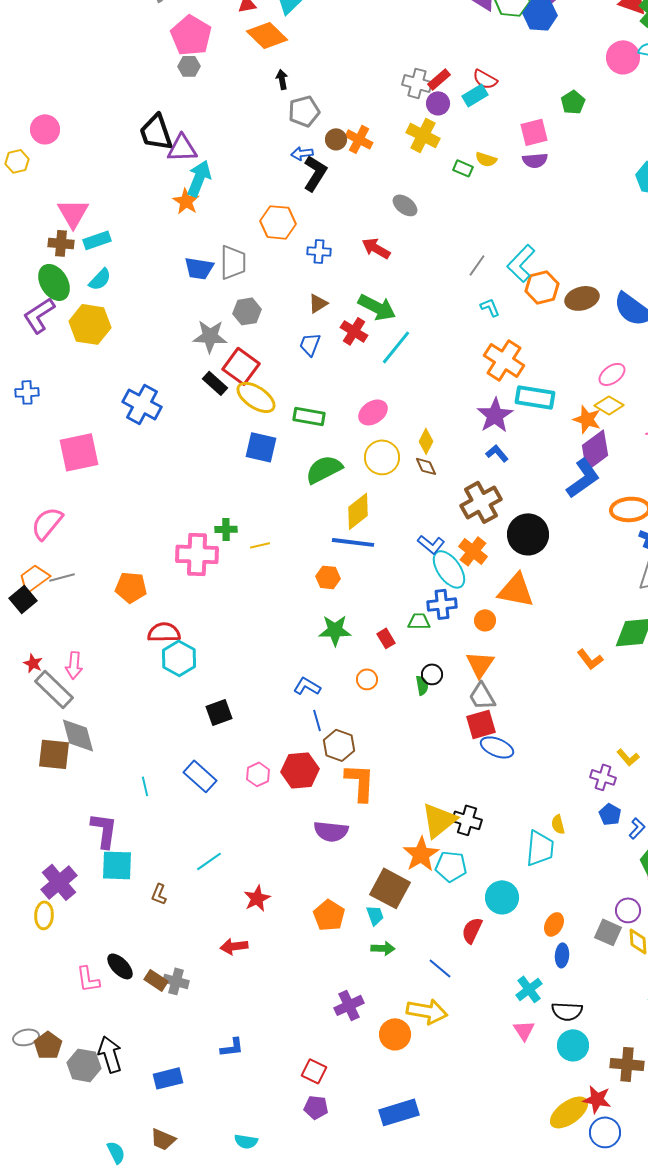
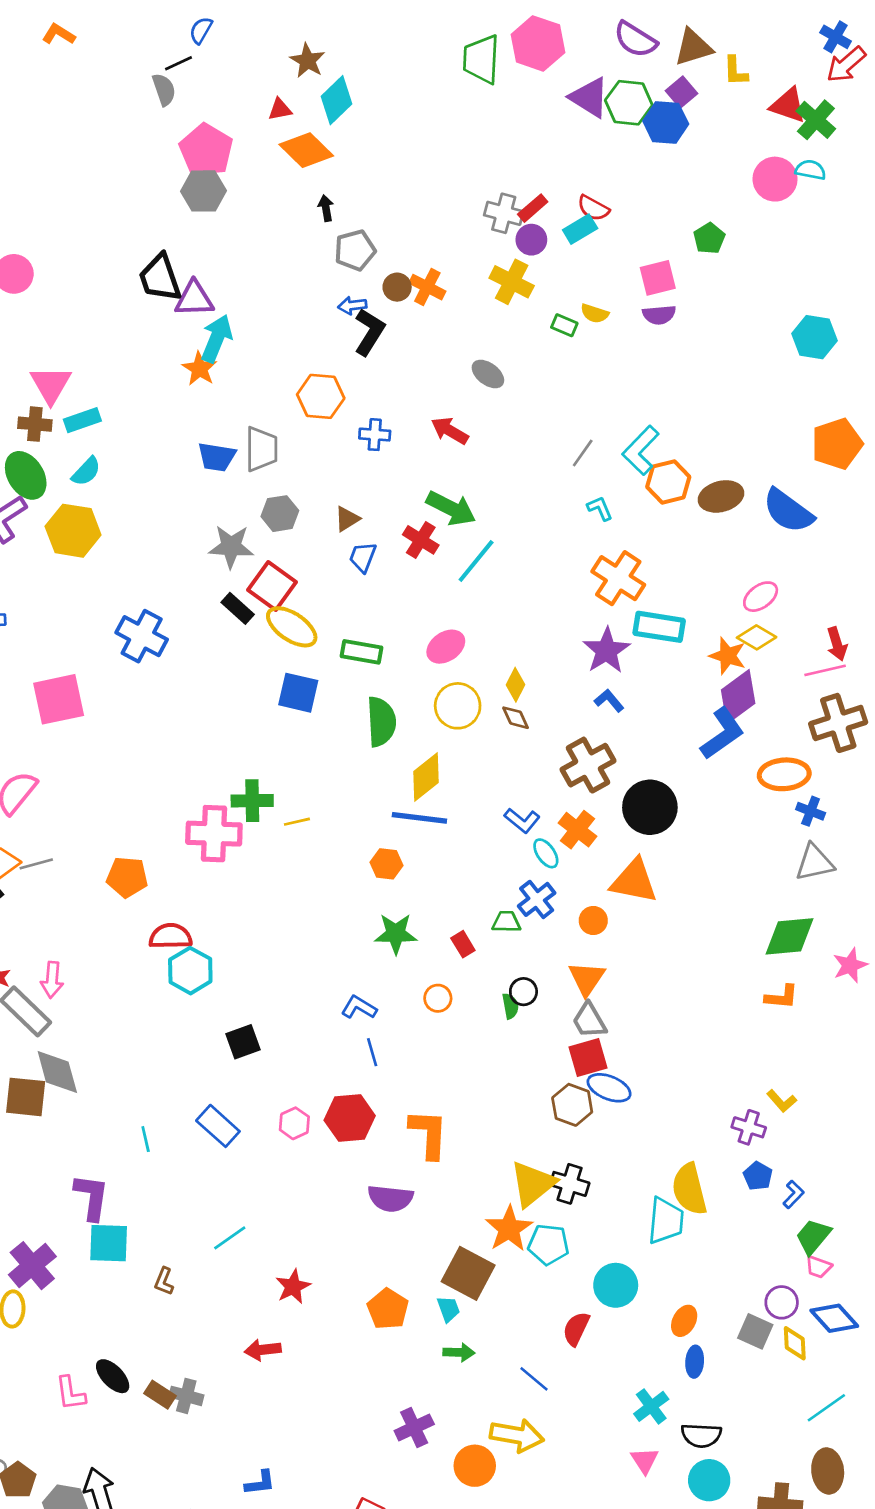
gray hexagon: (189, 66) -> (203, 191), size x1.5
brown triangle: (318, 303) -> (347, 519), moved
green semicircle: (324, 469) -> (381, 722), turned 114
green cross: (226, 529) -> (252, 801), size x1.4
cyan ellipse: (449, 569) -> (546, 853), size x0.6
blue cross: (442, 604) -> (537, 899), turned -32
orange L-shape: (590, 659) -> (782, 997), moved, turned -48
brown hexagon: (339, 745) -> (572, 1105), moved
yellow semicircle: (558, 824) -> (689, 1189), size x2.0

